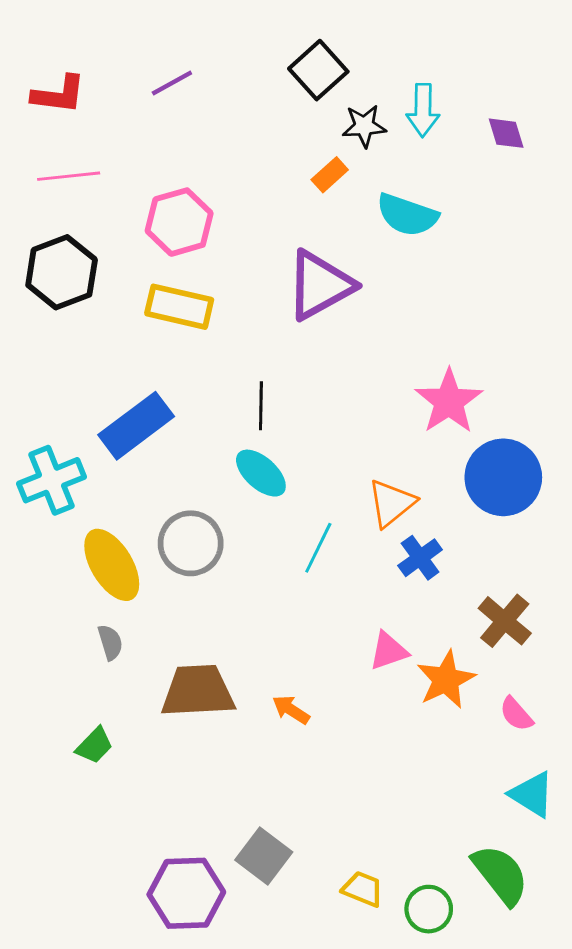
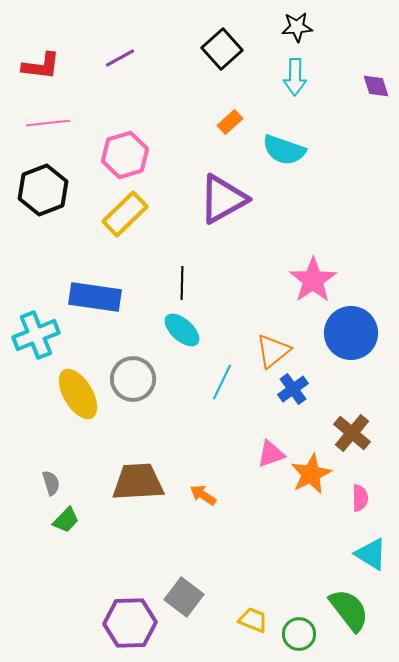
black star: (364, 126) -> (297, 27), moved
purple diamond: (506, 133) -> (376, 86), moved
yellow rectangle: (179, 307) -> (125, 214), turned -57
blue rectangle: (136, 426) -> (95, 297), turned 45
gray semicircle: (110, 642) -> (51, 483), moved
pink semicircle: (516, 714) -> (360, 498), turned -140

